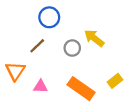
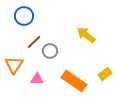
blue circle: (49, 17) -> (24, 16), moved
gray circle: (72, 48) -> (50, 51), moved

